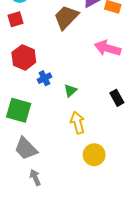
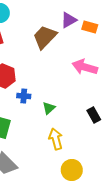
blue cross: (44, 78) -> (24, 96), turned 32

